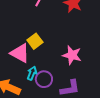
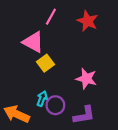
pink triangle: (20, 53) -> (33, 42), moved

